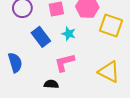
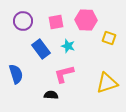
yellow square: (111, 25) -> (109, 38), size x0.6
yellow triangle: (109, 72) -> (107, 83), turned -45

